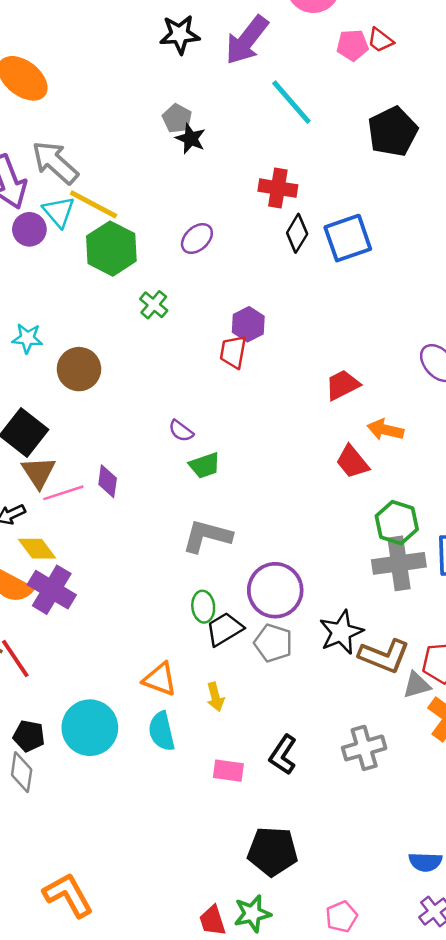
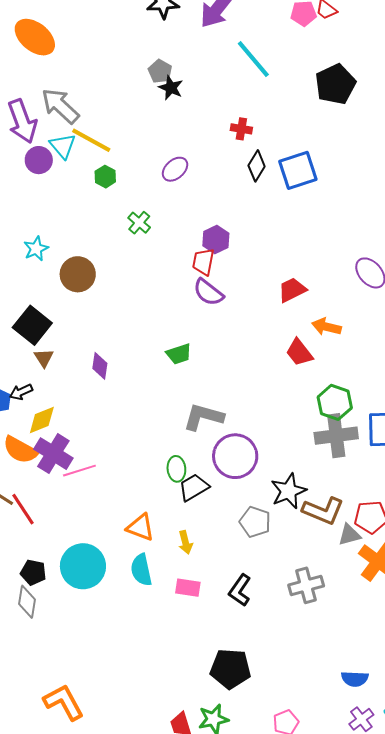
red cross: (278, 188) -> (241, 129), size x0.7
green hexagon: (111, 249) -> (105, 177), size x0.5
cyan star: (27, 338) -> (36, 249), turned -30
purple semicircle: (181, 431) -> (208, 292), moved, size x1.5
brown triangle: (39, 472) -> (44, 358), size x0.7
pink line: (63, 493) -> (79, 471), moved
gray L-shape: (207, 536) -> (203, 417), moved
yellow diamond: (37, 549) -> (42, 420), turned -76
gray pentagon: (273, 643) -> (255, 522), moved
pink rectangle: (228, 771) -> (188, 588), moved

